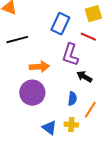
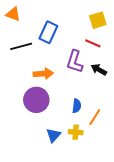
blue rectangle: (60, 24) -> (48, 32), moved
black arrow: (84, 77) -> (99, 70), moved
blue triangle: (49, 128) -> (53, 135), turned 35

